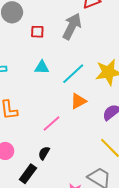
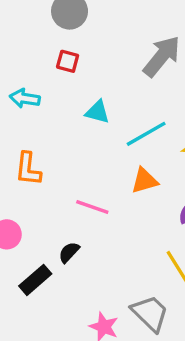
red square: (37, 32) -> (68, 61), moved
pink line: (52, 124) -> (92, 207), turned 48

